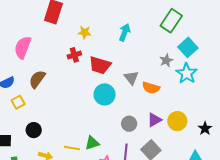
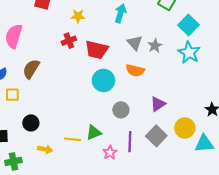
gray star: (166, 60) -> (155, 46), moved
gray triangle: (131, 78) -> (135, 43), moved
orange semicircle: (151, 88) -> (135, 70), moved
yellow square: (18, 102) -> (12, 95), turned 32
yellow circle: (177, 121) -> (185, 128), moved
gray circle: (129, 124) -> (121, 110), moved

